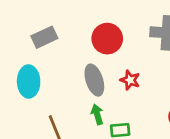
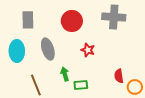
gray rectangle: (44, 37) -> (28, 20), turned -66
gray ellipse: (94, 80) -> (48, 49), moved

